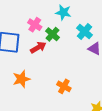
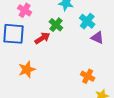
pink cross: (35, 25) -> (25, 10), moved
orange cross: (64, 86) -> (88, 76), moved

